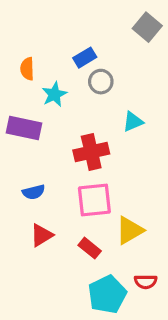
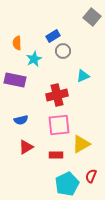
red rectangle: (90, 248) -> (56, 155), turned -40
red semicircle: (146, 282) -> (91, 176), turned 112

